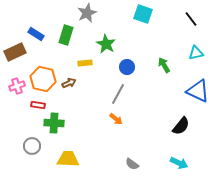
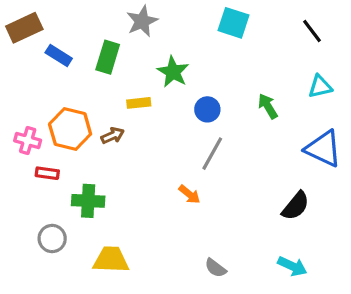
brown rectangle: (15, 52) -> (24, 28), moved
pink cross: (17, 86) -> (28, 140), turned 35
gray line: (118, 94) -> (212, 154), moved
red rectangle: (38, 105) -> (47, 173), moved

